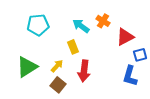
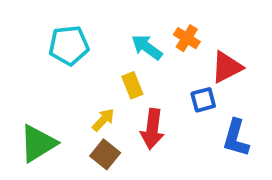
blue square: (140, 55) -> (203, 100), moved
green triangle: (27, 67) -> (38, 143), moved

